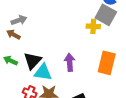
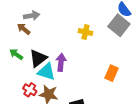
yellow cross: (93, 26) -> (85, 32), moved
purple arrow: (70, 62) -> (61, 62), moved
orange rectangle: (107, 63) -> (112, 73), size x0.7

